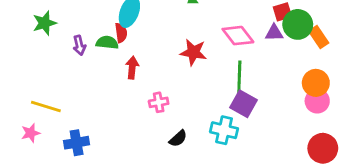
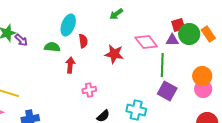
red semicircle: (121, 33) -> (83, 41), moved
orange rectangle: (319, 37) -> (208, 34), moved
purple arrow: (79, 45) -> (21, 40), moved, turned -32
green line: (239, 77) -> (162, 65), moved
purple square: (243, 104) -> (167, 91), moved

